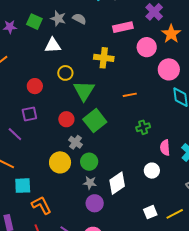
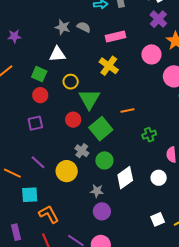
green square: (34, 22) -> (39, 74), moved
pink rectangle: (123, 27) -> (115, 37), moved
yellow cross: (104, 58) -> (109, 66), turned 30
orange line: (130, 95) -> (127, 111), moved
red circle: (66, 119) -> (73, 120), moved
purple line: (15, 134) -> (38, 162), moved
green circle: (89, 162) -> (104, 160), moved
white diamond: (117, 183) -> (125, 178), moved

